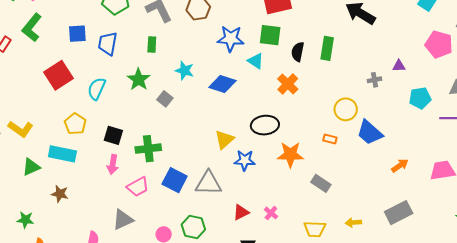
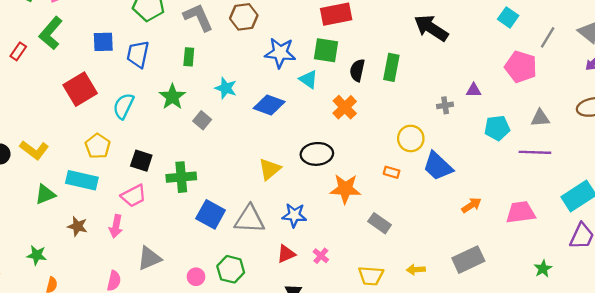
blue star: (245, 160) -> (294, 215), moved
pink arrow: (113, 164) -> (116, 226), moved
pink trapezoid: (138, 187) -> (134, 196), moved

